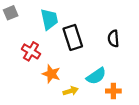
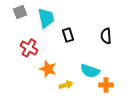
gray square: (11, 13) -> (20, 12), moved
black rectangle: (73, 37) -> (68, 35), size x0.6
cyan semicircle: (96, 76) -> (90, 71), turned 54

